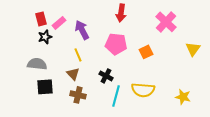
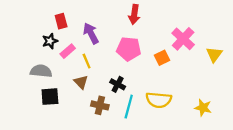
red rectangle: (41, 19) -> (61, 21), moved
pink cross: (166, 22) -> (183, 39), moved
pink rectangle: (59, 23) -> (68, 51), moved
brown cross: (78, 95) -> (100, 105), moved

